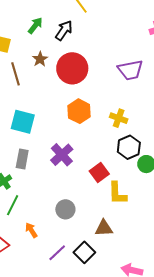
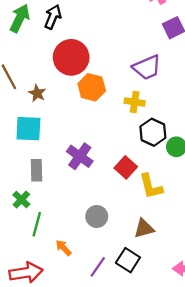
green arrow: (35, 26) -> (20, 18), size x1.4
brown star: (40, 59) -> (37, 93), moved
purple trapezoid: (130, 70) -> (147, 67), moved
orange hexagon: (79, 111) -> (92, 87), moved

